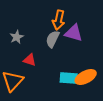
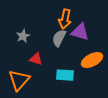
orange ellipse: (86, 77) -> (92, 60), moved
cyan rectangle: (69, 78) -> (65, 75), moved

